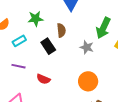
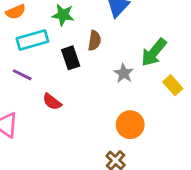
cyan rectangle: (19, 41) -> (32, 40), size x1.5
orange circle: (88, 81) -> (130, 125), moved

